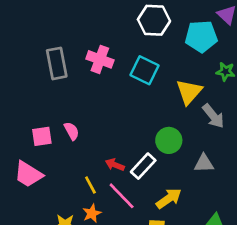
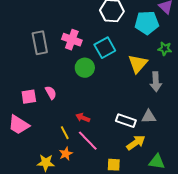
cyan square: (144, 70) -> (105, 48), turned 35
gray arrow: (213, 116) -> (156, 82), turned 36
green circle: (169, 140) -> (85, 68), moved
white rectangle: (143, 166) -> (126, 121), moved, turned 66
yellow arrow: (169, 199) -> (136, 143), moved

